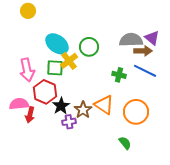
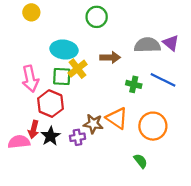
cyan ellipse: (57, 44) -> (64, 50), turned -30
green circle: (89, 47) -> (97, 17), moved
brown arrow: (143, 51) -> (110, 57), moved
pink semicircle: (19, 104) -> (19, 142), moved
black star: (61, 106) -> (50, 136), moved
brown star: (83, 110) -> (93, 124), turned -30

